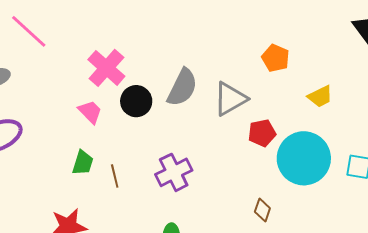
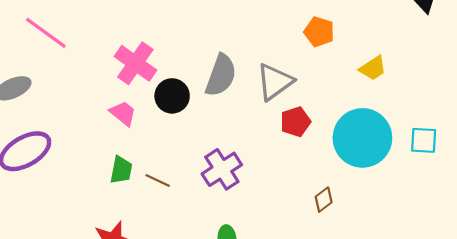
red pentagon: (262, 133) -> (295, 122), moved
brown line: (115, 176) -> (158, 180), turned -45
brown diamond: (262, 210) -> (324, 200), turned 40

